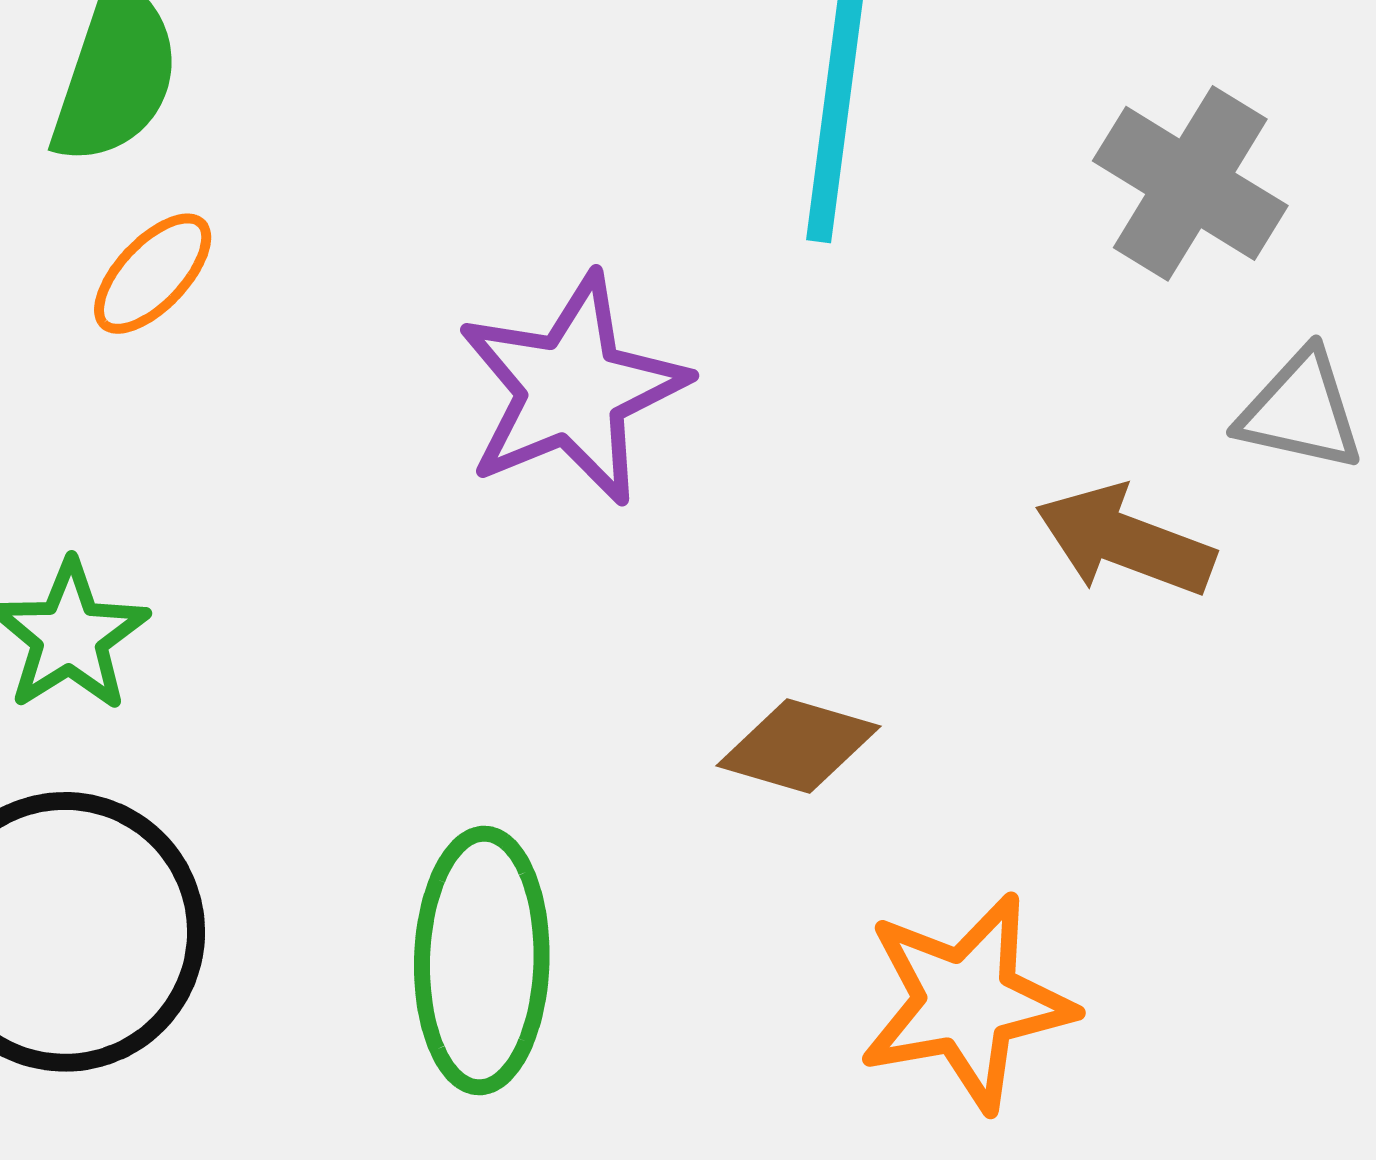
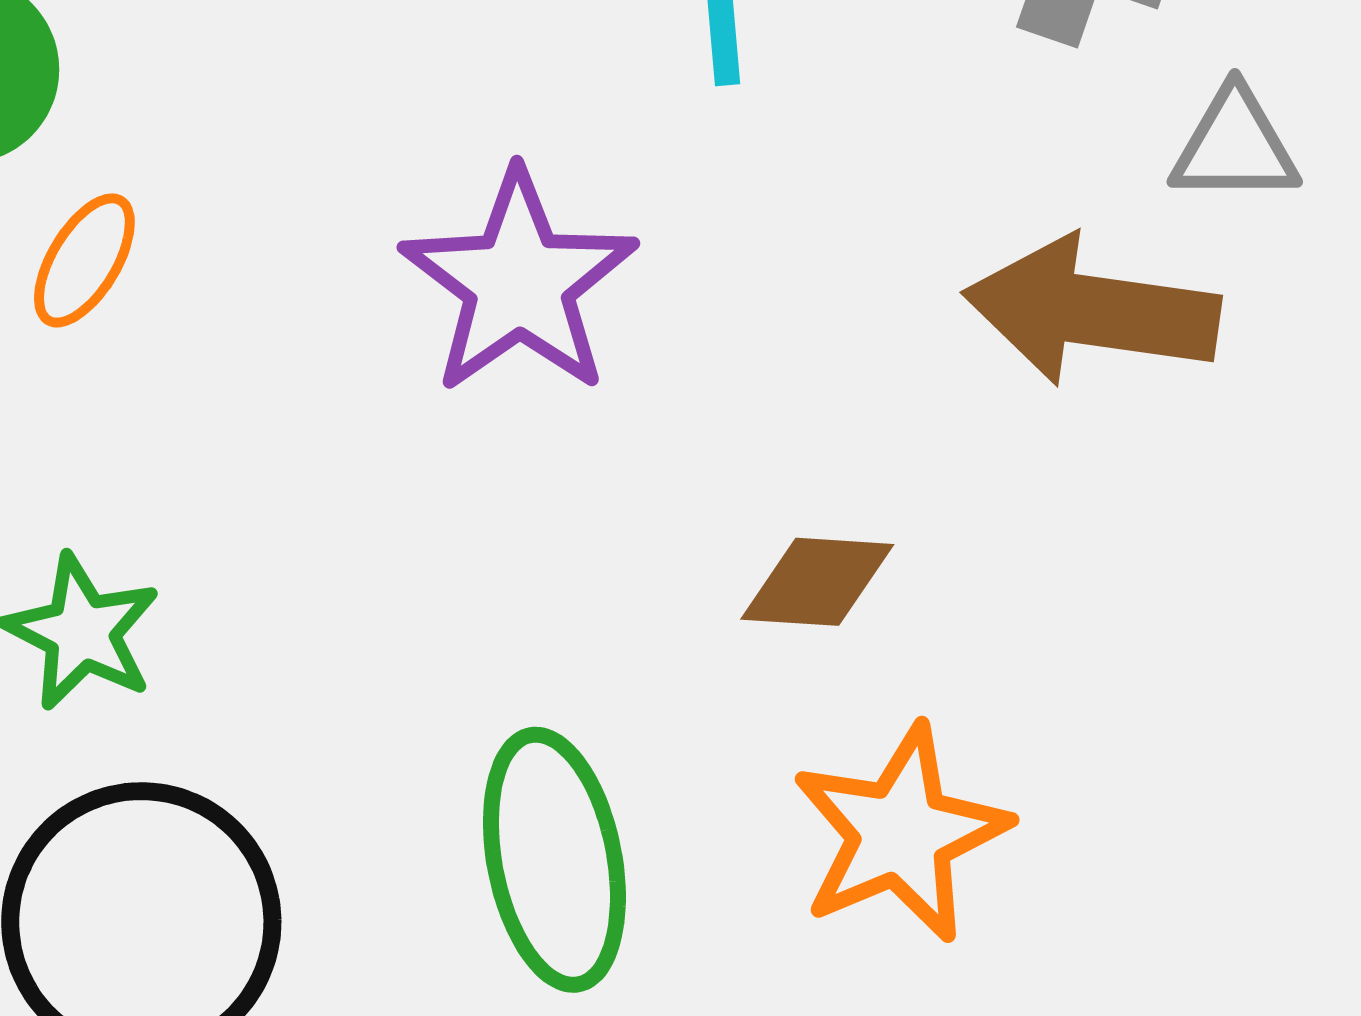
brown arrow: (1125, 541) -> (1092, 311), size x1.4
orange star: (966, 1002) -> (900, 834), moved

